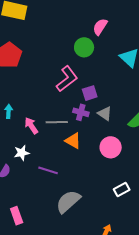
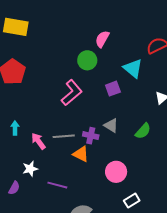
purple square: (90, 93) -> (113, 89), moved
purple cross: (81, 112) -> (91, 136), moved
pink circle: (111, 147) -> (116, 172), moved

